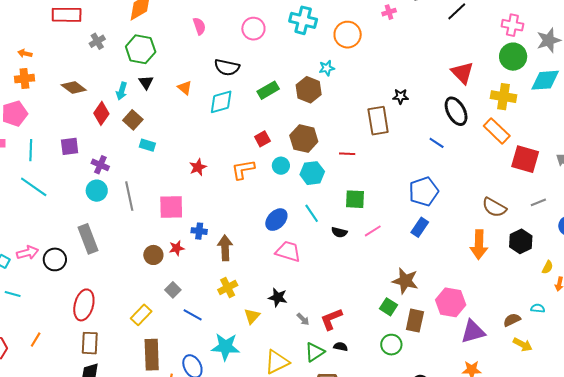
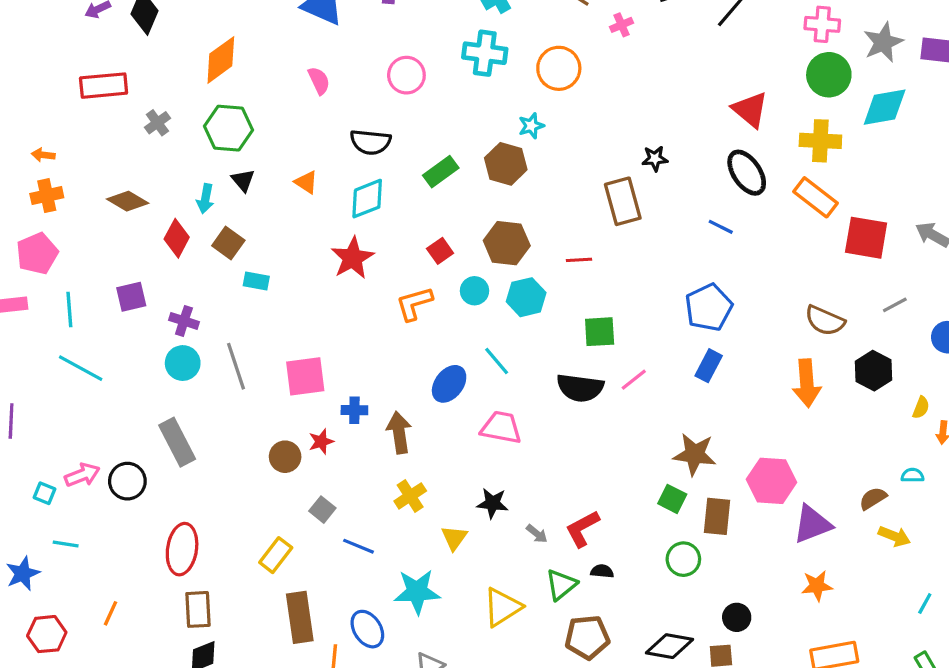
red star: (198, 167) -> (352, 258), moved, size x1.5
cyan line: (312, 213) -> (497, 361), moved
blue ellipse: (276, 220) -> (449, 384), moved
black semicircle: (339, 232) -> (580, 388), size x1.8

